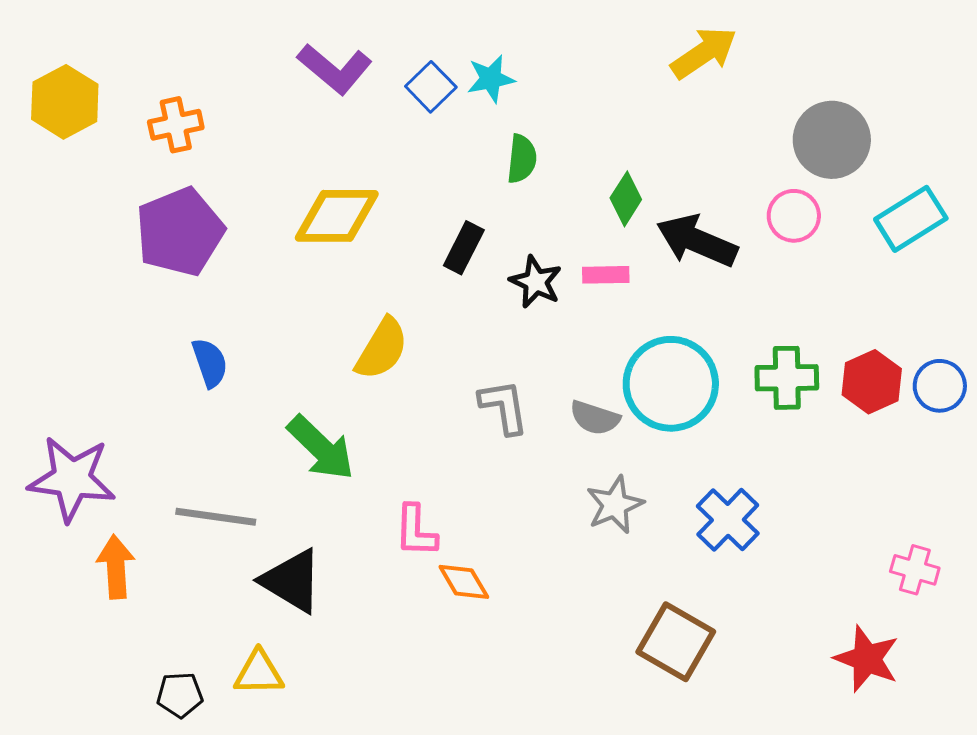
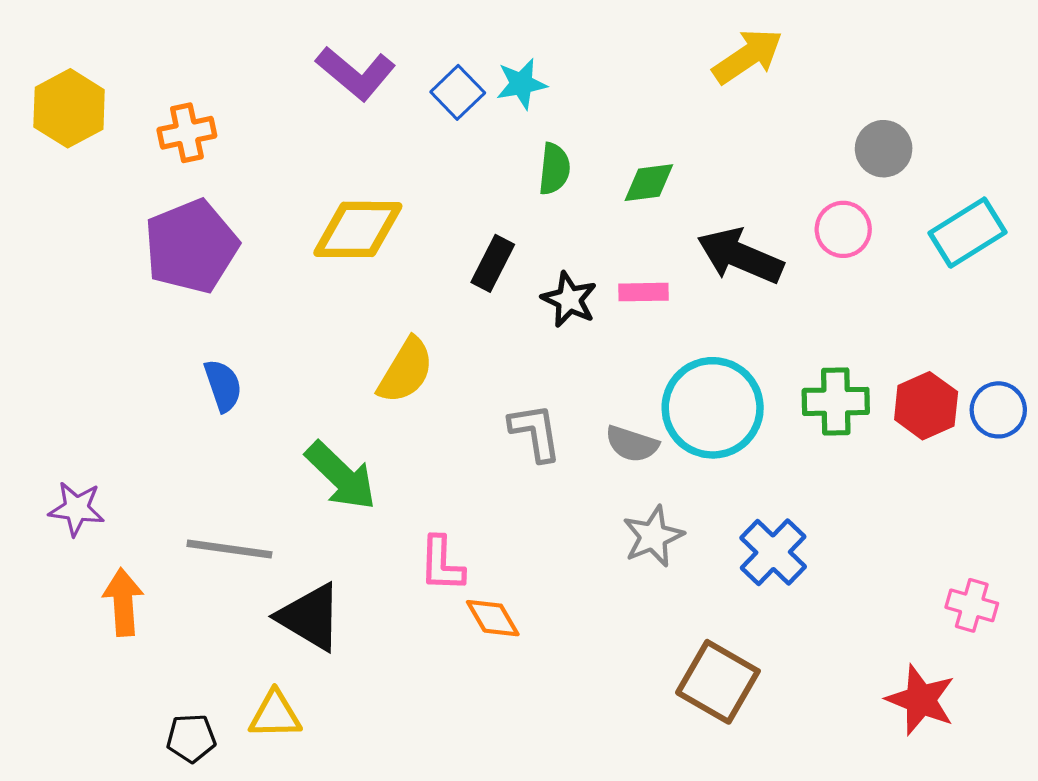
gray circle: (832, 140) -> (884, 149), size x0.7
green diamond: (626, 199) -> (649, 183), moved, turned 50
purple star: (72, 479) -> (76, 509), size x0.6

